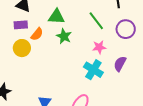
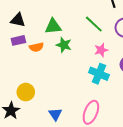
orange semicircle: (37, 34) -> (36, 47), turned 48
yellow circle: (22, 48) -> (26, 92), moved

